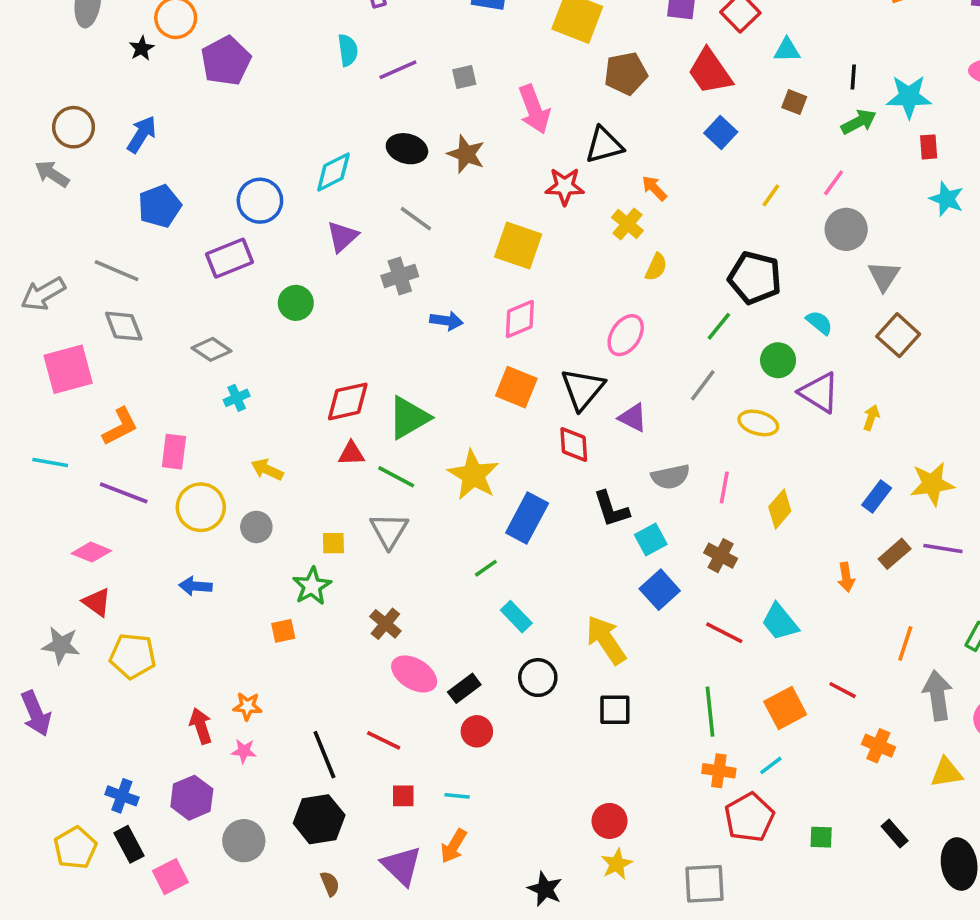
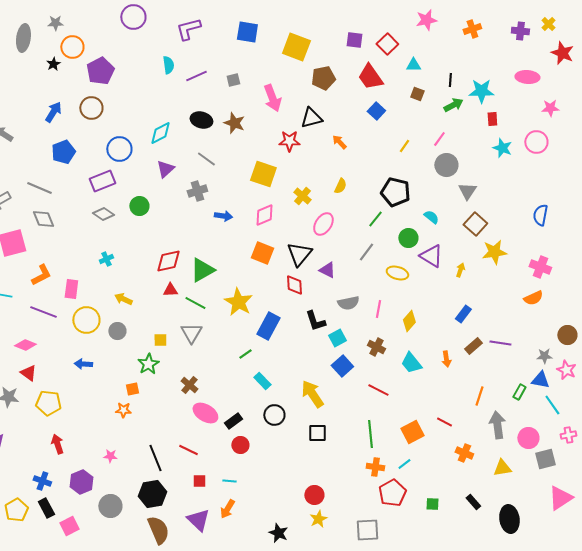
brown circle: (74, 127) -> (91, 108), moved
yellow cross: (627, 224) -> (302, 196), moved
gray diamond: (212, 349) -> (103, 214), moved
yellow star: (932, 484) -> (494, 252), moved
cyan trapezoid: (780, 622) -> (411, 363), moved
orange star: (247, 706) -> (123, 410), moved
red arrow: (201, 726) -> (57, 444), moved
brown semicircle: (330, 884) -> (158, 530), size x2.0

